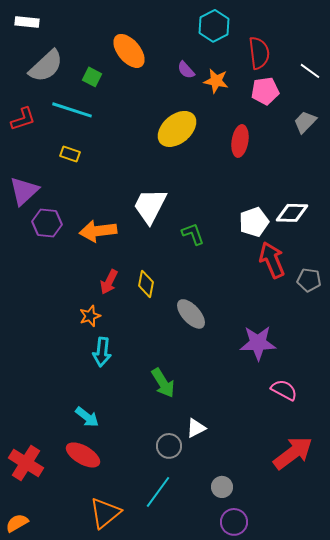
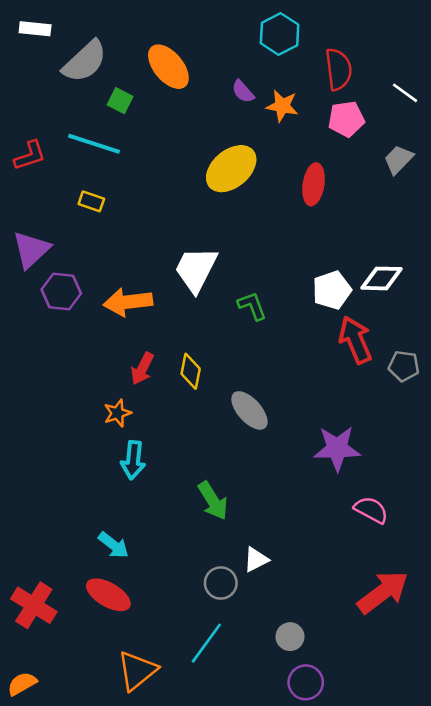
gray semicircle: (46, 66) -> (85, 61), moved

